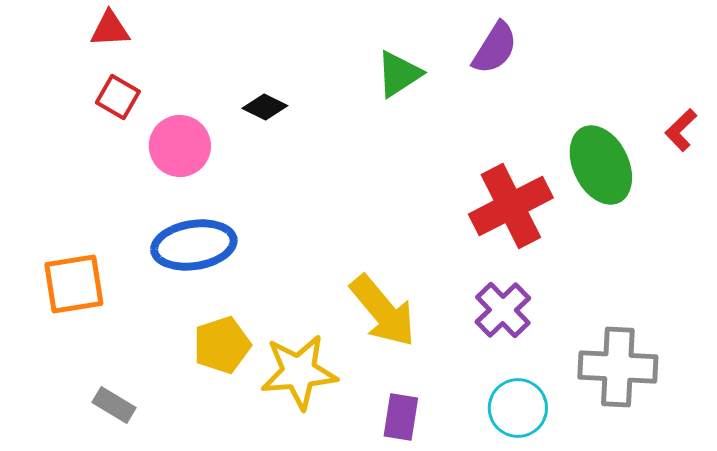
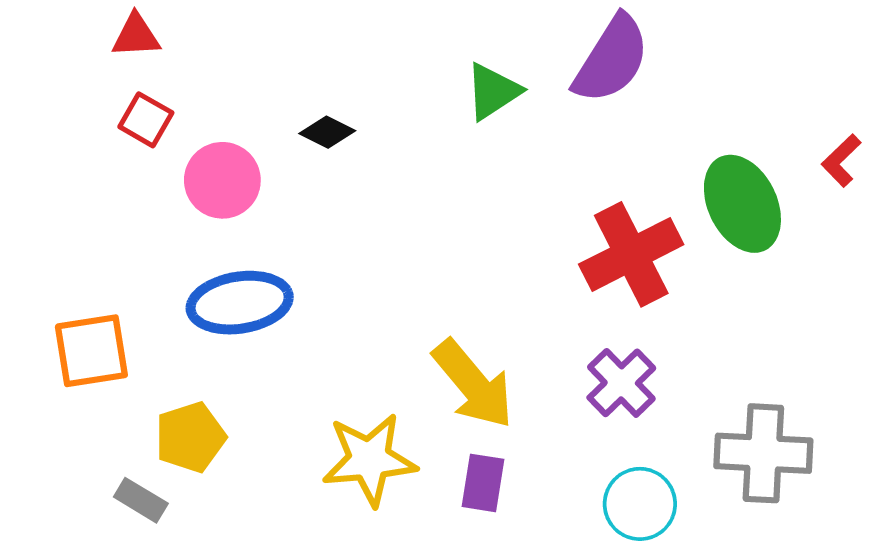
purple semicircle: (495, 48) -> (611, 59), size x1.4
yellow pentagon: (222, 345) -> (190, 437), moved
purple rectangle: (401, 417) -> (483, 483), moved

